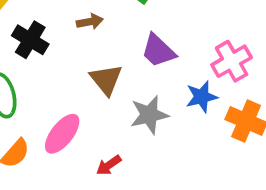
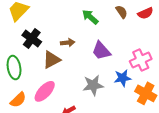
brown arrow: (90, 22) -> (68, 43), moved
brown triangle: (106, 80) -> (52, 60), moved, turned 36

